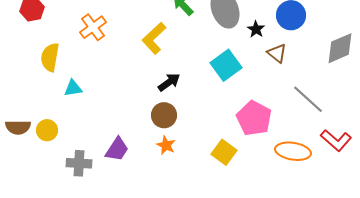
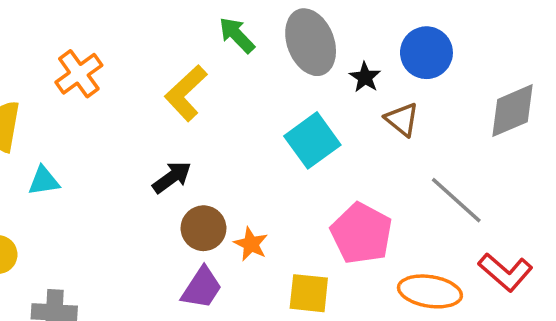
black arrow: (169, 82) -> (172, 177), moved
orange star: (166, 145) -> (251, 244), moved
purple trapezoid: (117, 149) -> (202, 288), moved
yellow square: (224, 152) -> (309, 293), turned -30

